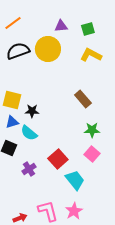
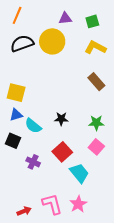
orange line: (13, 23) -> (17, 15), turned -30
brown rectangle: (83, 99) -> (96, 82), moved
black star: (32, 111) -> (61, 119), moved
purple cross: (29, 169) -> (33, 162), turned -32

